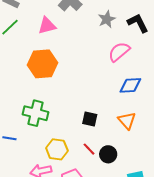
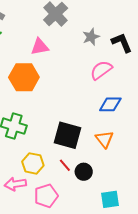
pink triangle: (47, 26) -> (40, 47), moved
black square: (90, 119) -> (68, 135), size x1.8

